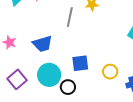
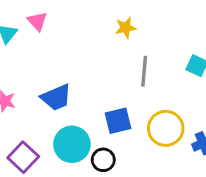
gray line: (70, 17) -> (144, 71), moved
yellow circle: (110, 72) -> (166, 128), size x1.5

